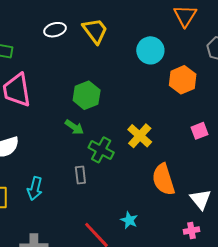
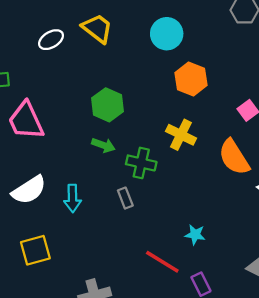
orange hexagon: (183, 80) -> (191, 79), moved
orange semicircle: (163, 179) -> (234, 157), moved
cyan arrow: (35, 188) -> (72, 198), moved

